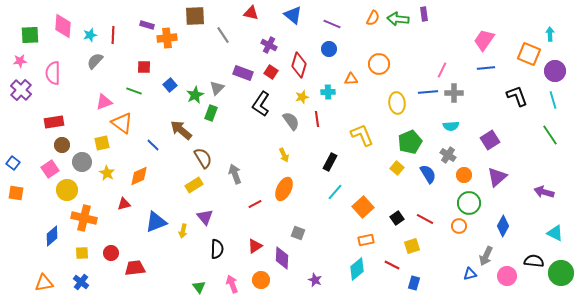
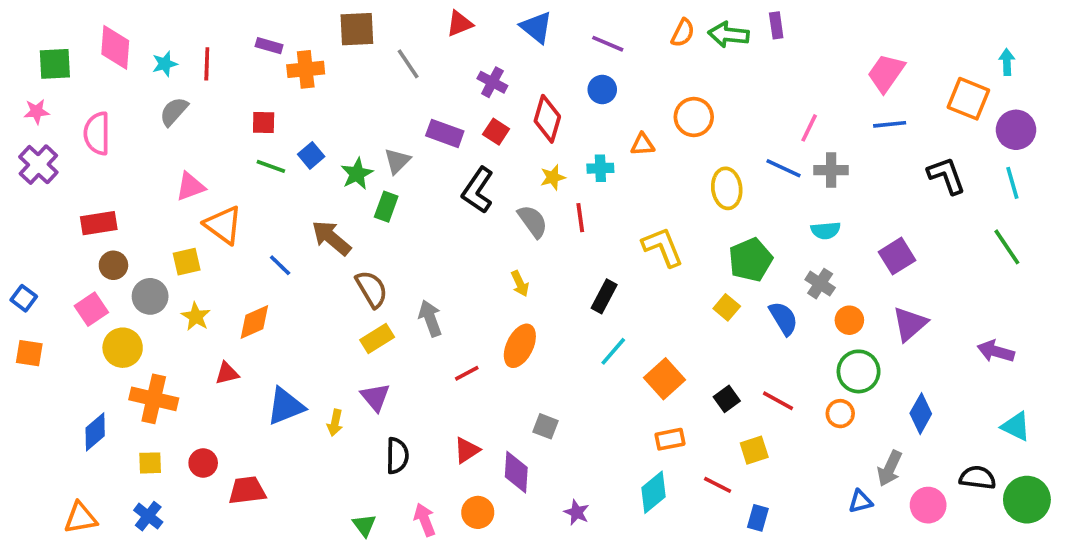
red triangle: (251, 13) -> (459, 24), turned -35
green line: (134, 91) -> (271, 166), moved
blue line: (428, 92) -> (783, 168), turned 30
yellow rectangle: (194, 185) -> (377, 338), moved

